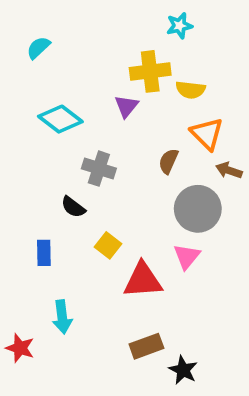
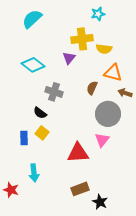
cyan semicircle: (38, 48) -> (32, 19), moved, size x1.5
orange triangle: (207, 134) -> (113, 73), turned -30
yellow square: (108, 245) -> (42, 133), moved

